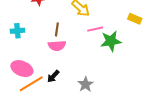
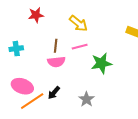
pink line: (95, 29) -> (80, 47), moved
green star: (111, 41) -> (101, 63), moved

